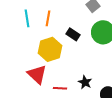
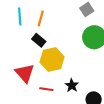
black rectangle: (73, 34) -> (39, 40), moved
yellow hexagon: (50, 49) -> (52, 60), moved

